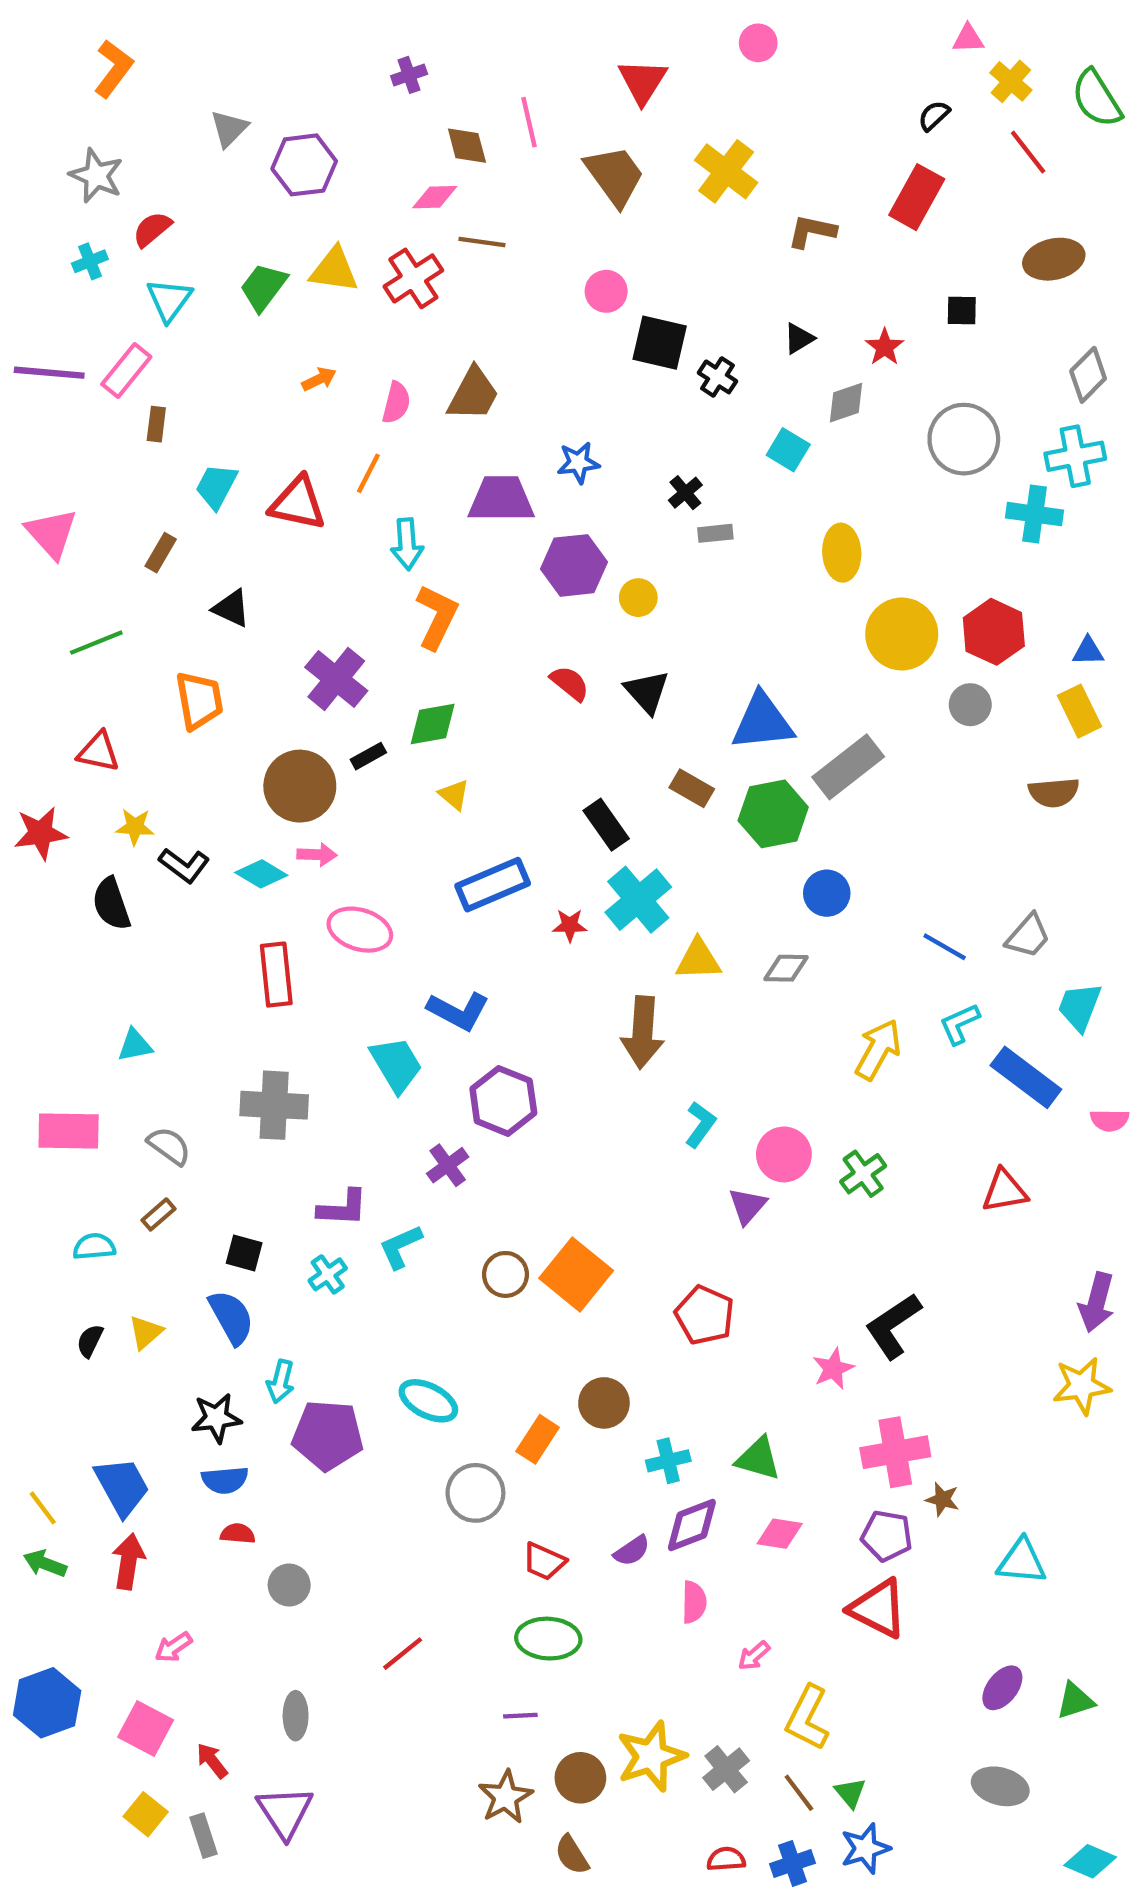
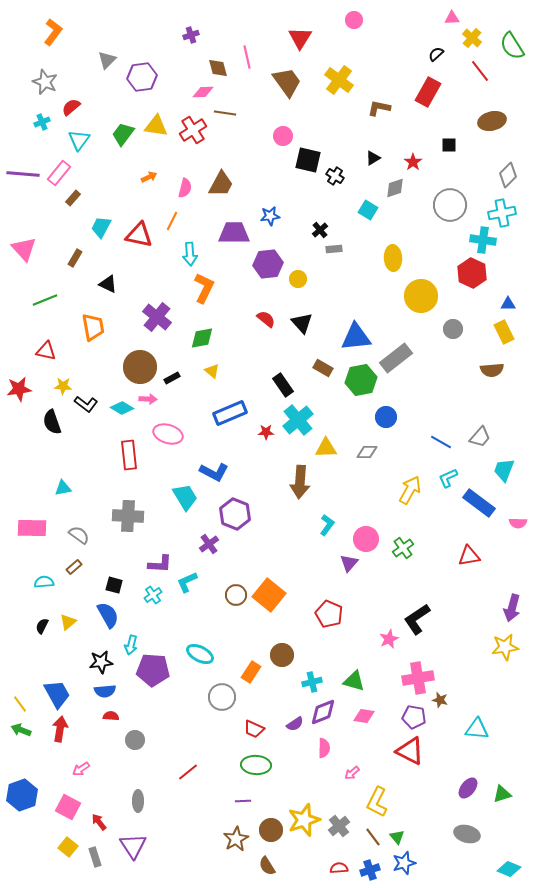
brown rectangle: (156, 424) -> (73, 198), turned 35
red hexagon: (994, 632) -> (472, 273), moved
black rectangle: (368, 756) -> (172, 378), moved

